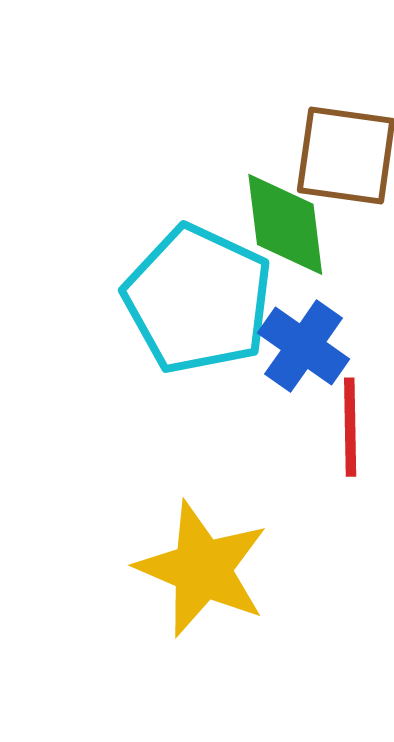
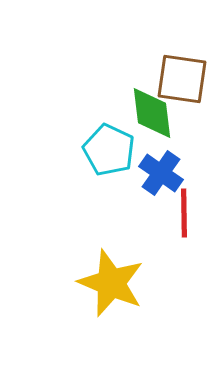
cyan pentagon: (198, 299) -> (109, 150), size x0.7

